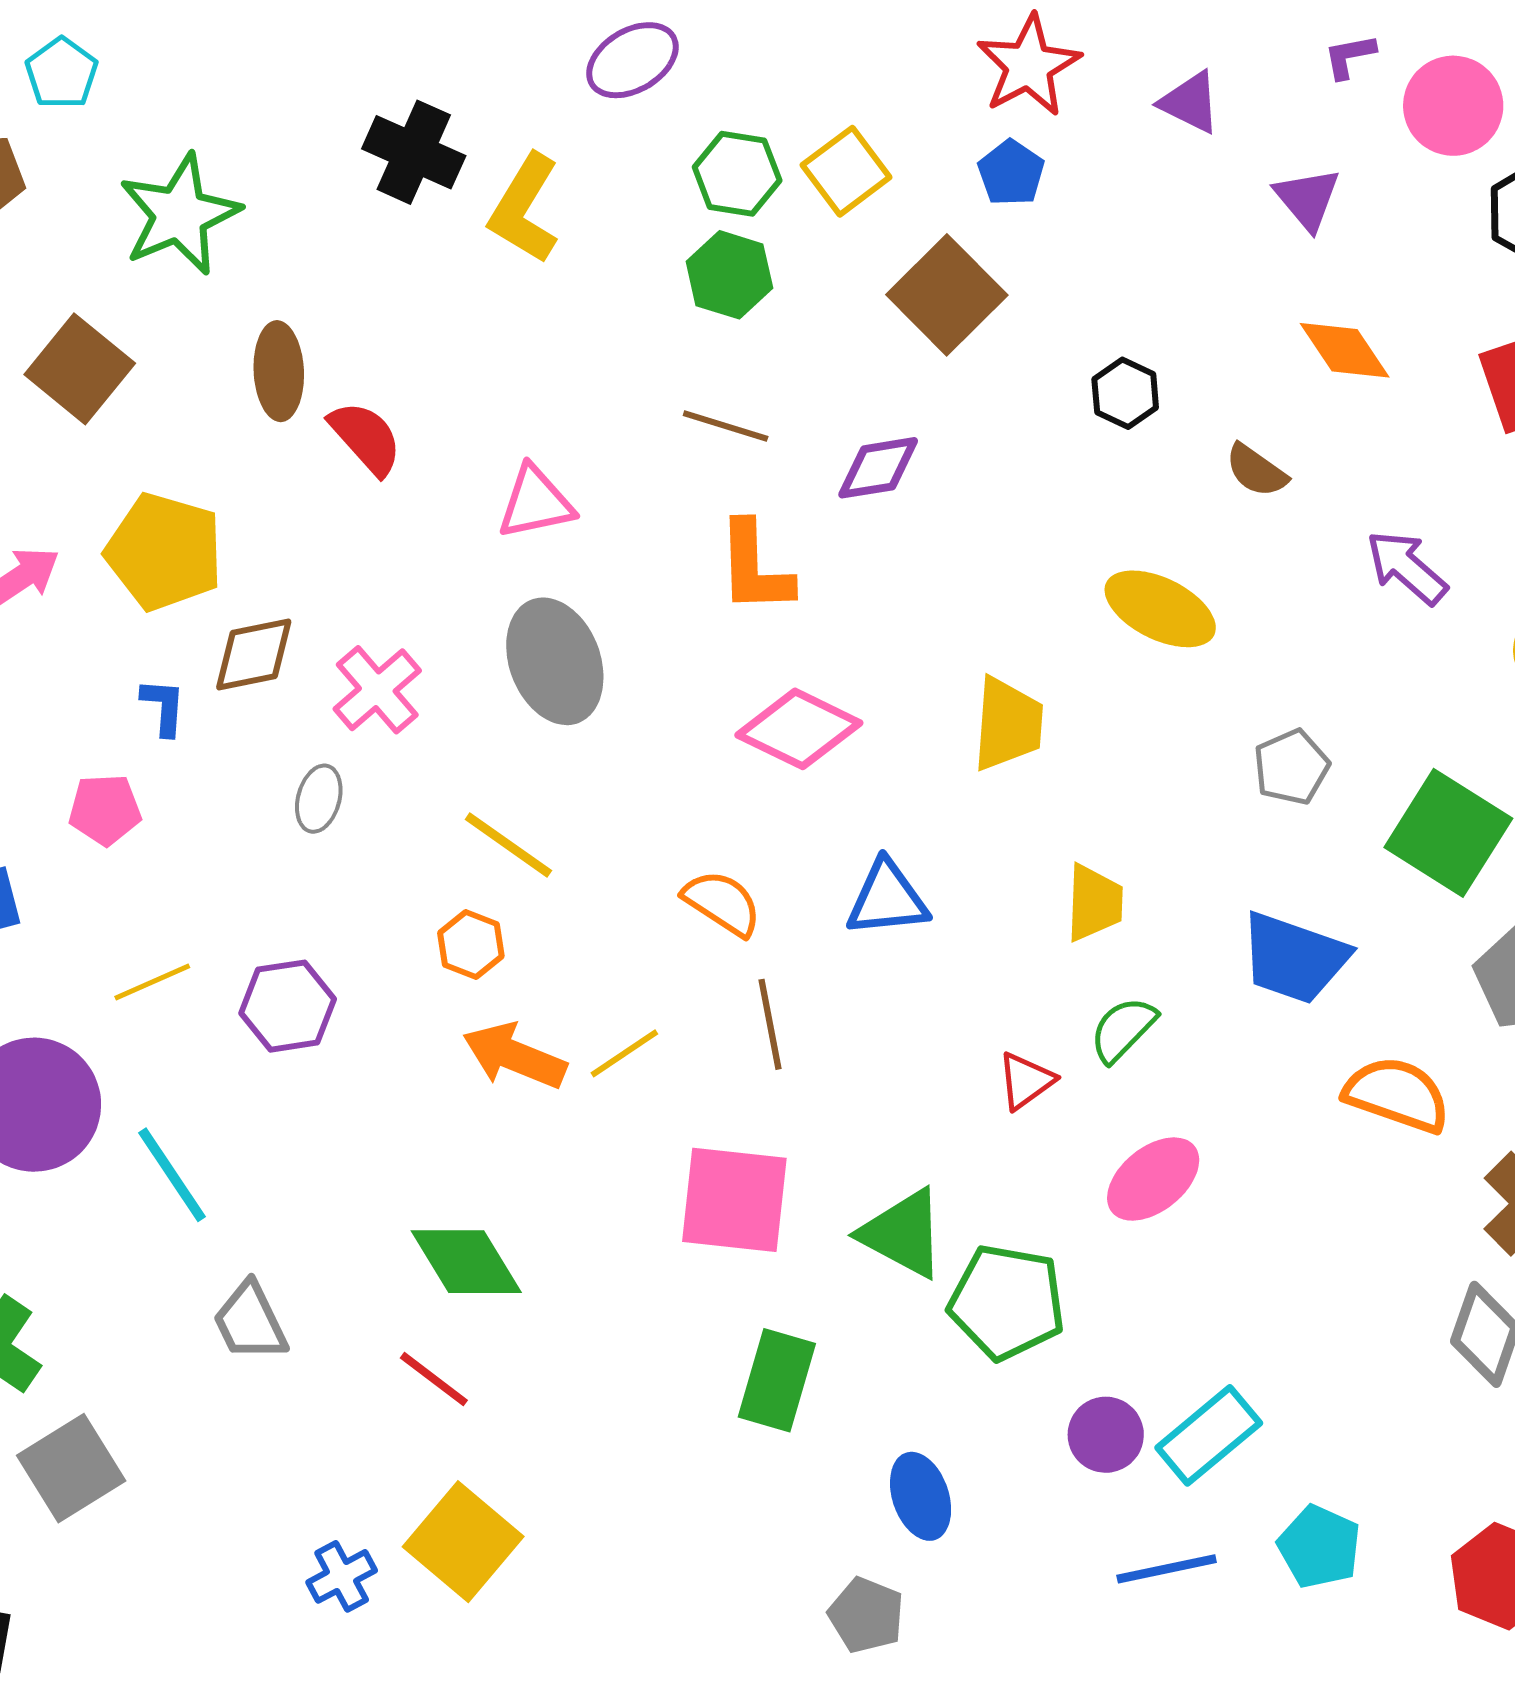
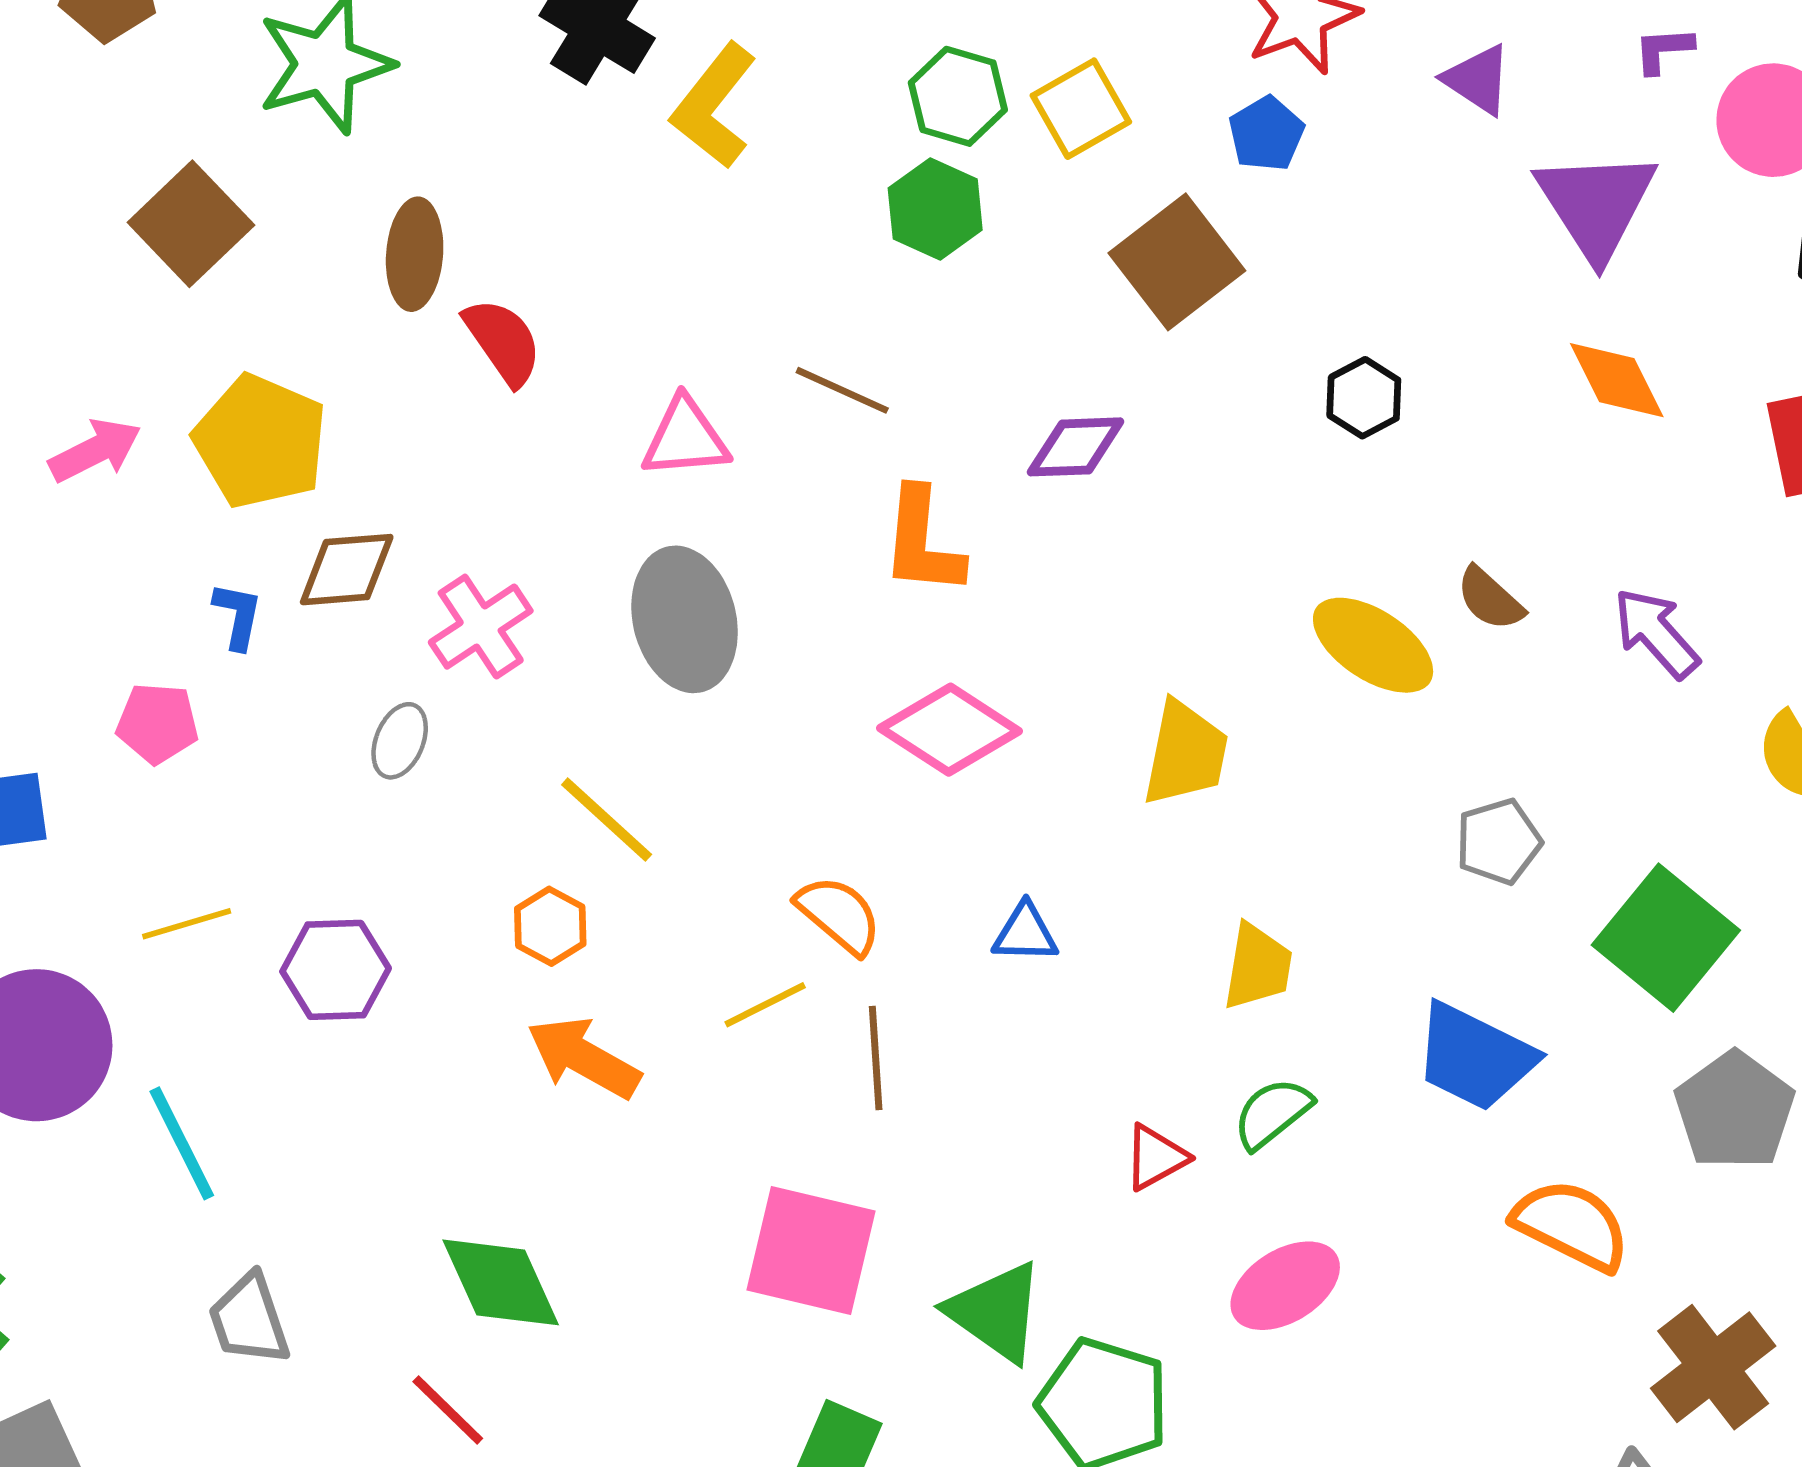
purple triangle: (1307, 199) -> (1596, 204), size x1.6
brown line: (726, 426) -> (842, 390), moved
brown semicircle: (1256, 471) -> (1490, 599), moved
blue triangle: (887, 899) -> (1025, 933), size x0.7
yellow line: (624, 1053) -> (765, 1005), moved

